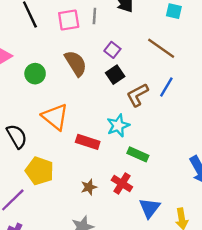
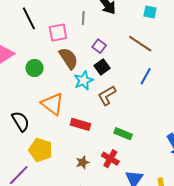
pink square: (69, 20) -> (58, 33), moved
brown L-shape: (137, 95) -> (107, 96), moved
cyan star: (118, 126) -> (84, 81), moved

